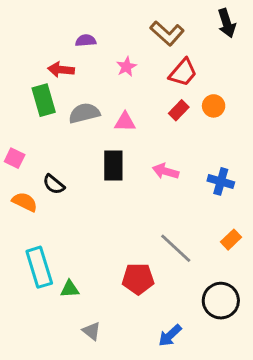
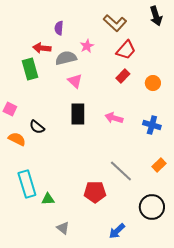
purple semicircle: (86, 41) -> (59, 28), turned -80
orange circle: (214, 106) -> (153, 83), moved
gray semicircle: (84, 113) -> (66, 58), moved
pink triangle: (125, 122) -> (75, 81), moved, turned 42

